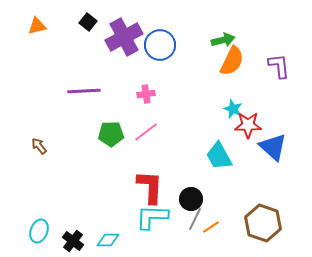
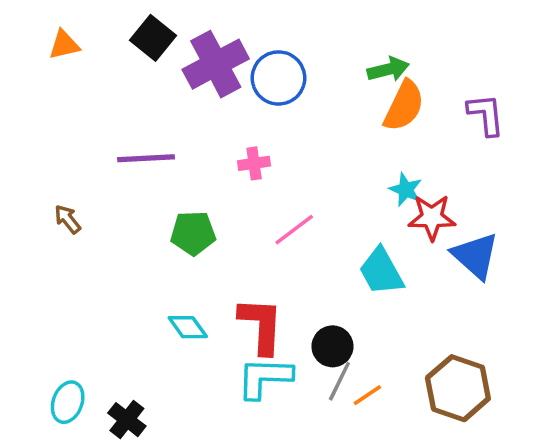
black square: (88, 22) -> (153, 38), size x1.4
pink line: (146, 132) -> (294, 230), moved
brown arrow: (39, 146) -> (68, 219), moved
cyan diamond: (108, 240) -> (188, 327), moved, turned 55

